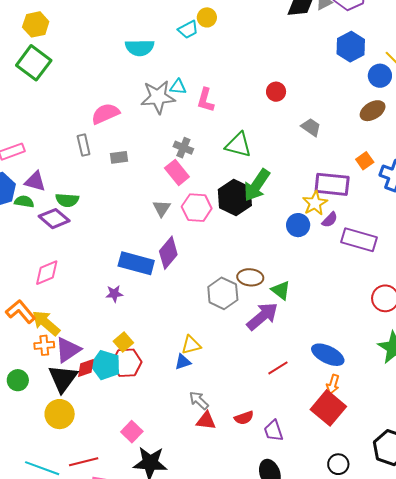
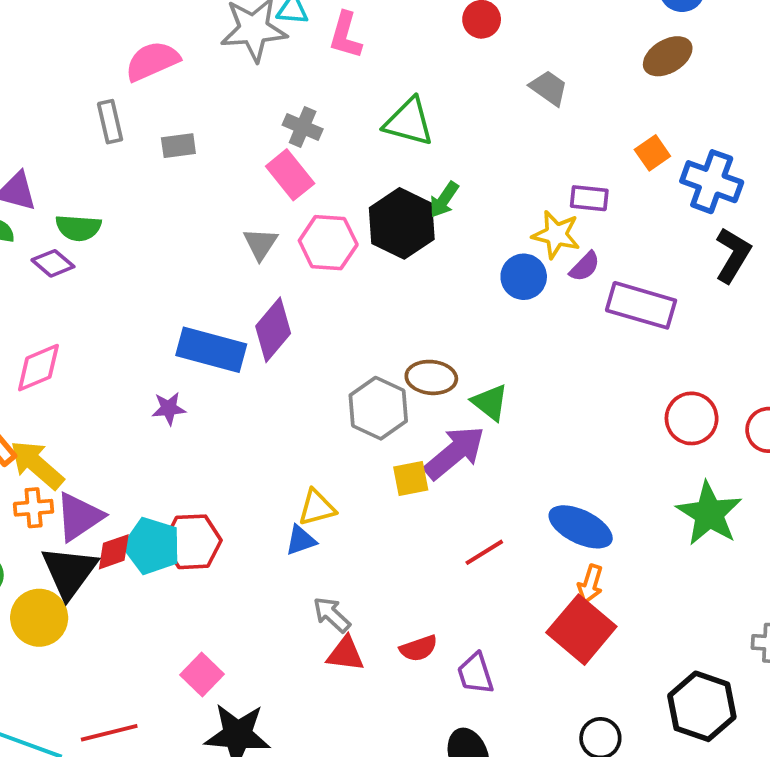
purple rectangle: (332, 184) -> (589, 198), size x0.6
green arrow: (257, 185) -> (444, 200), size x0.6
yellow star: (315, 203) -> (556, 235), turned -30
purple diamond: (54, 219) -> (53, 263), size x0.7
yellow square: (123, 342) -> (411, 478), moved, turned 30
yellow circle: (60, 414) -> (39, 618), moved

